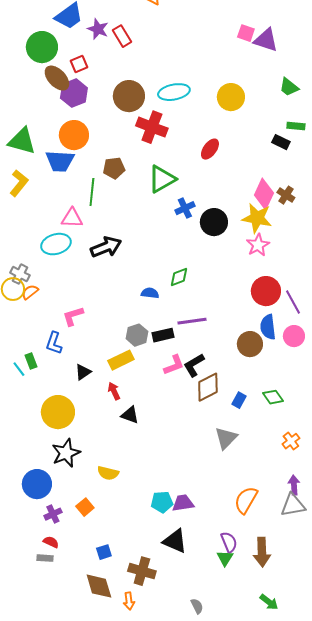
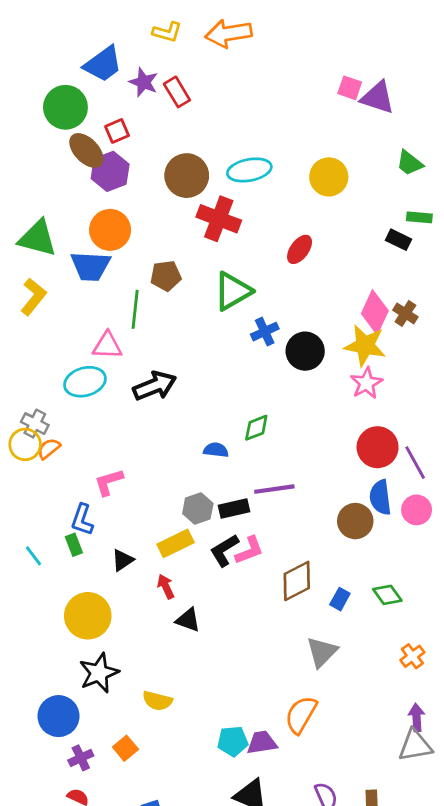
green rectangle: (31, 361) -> (74, 545), moved
black L-shape: (194, 365) -> (224, 550), moved
orange semicircle: (246, 500) -> (301, 715), moved

